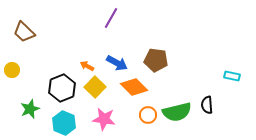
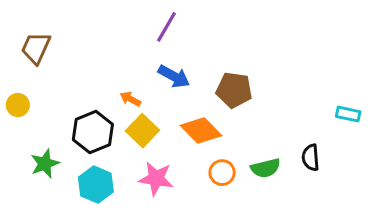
brown trapezoid: (24, 32) -> (36, 48), turned 70
blue arrow: (117, 63) -> (174, 76), moved
green semicircle: (177, 112) -> (266, 168), size x0.7

